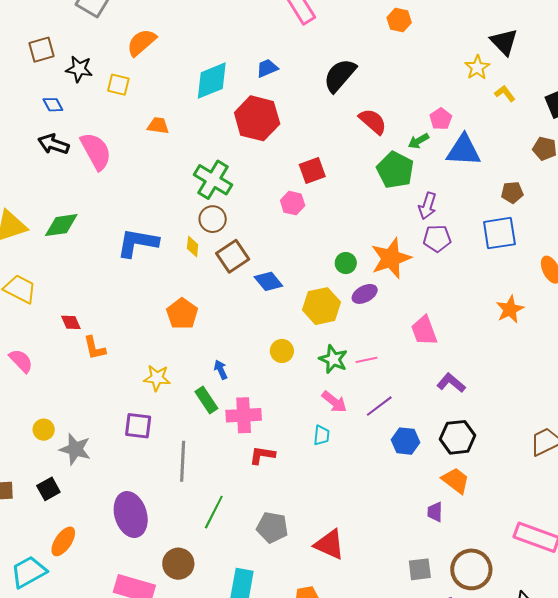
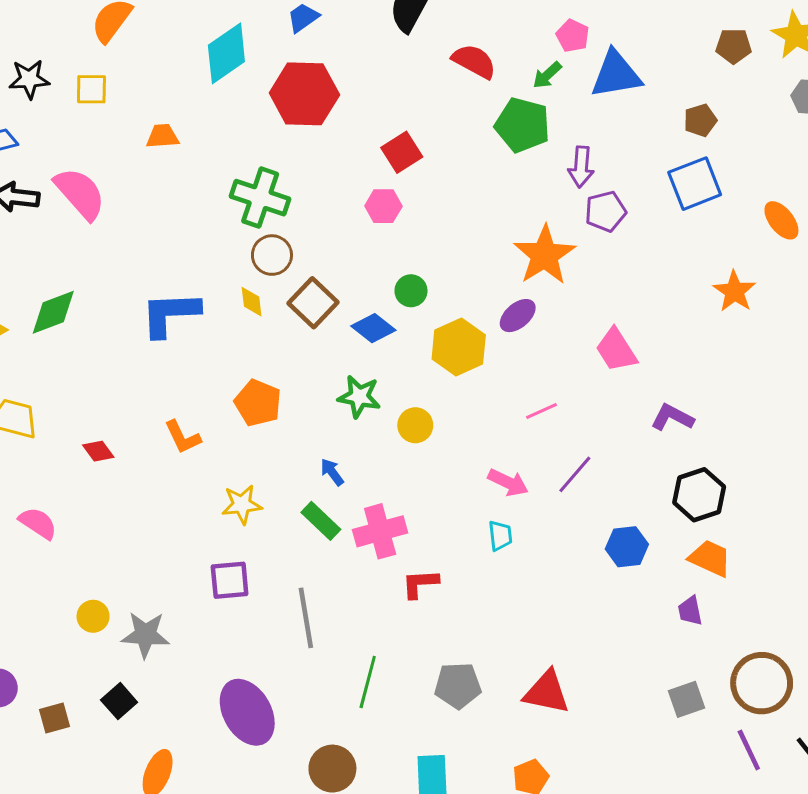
green circle: (346, 263) -> (411, 291), moved
orange L-shape: (95, 348) -> (183, 437), moved
green star: (333, 359) -> (359, 397), moved
blue hexagon: (406, 441) -> (627, 547), moved

